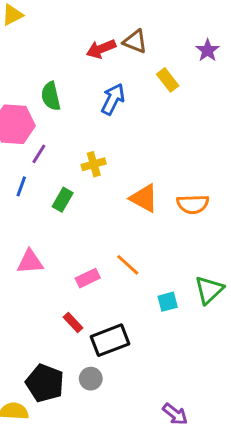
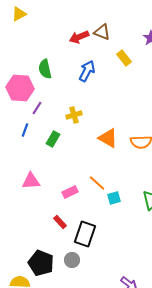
cyan square: (168, 302) -> (114, 198), moved
black rectangle: (110, 340) -> (85, 234), turned -50

